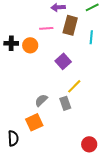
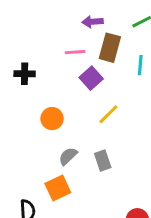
orange circle: (30, 45) -> (52, 119), moved
purple square: (63, 61) -> (91, 78), moved
yellow line: (74, 86) -> (108, 114), moved

